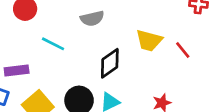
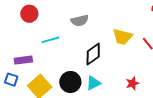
cyan line: (53, 44) -> (51, 40), turned -42

